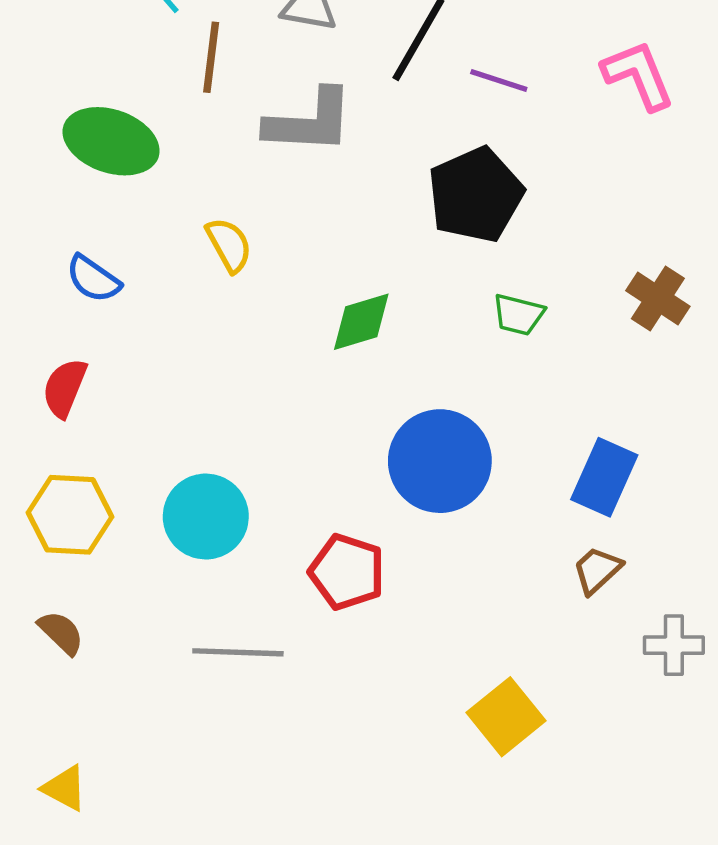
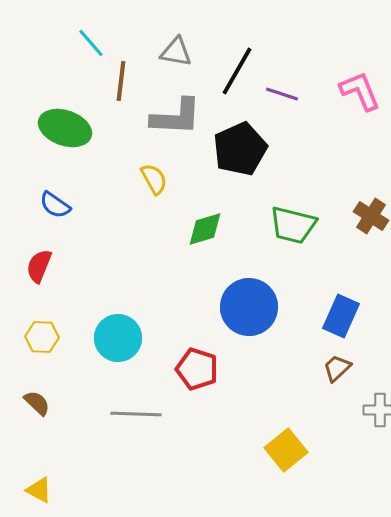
black pentagon: (476, 195) -> (240, 149), moved
yellow semicircle: (229, 245) -> (154, 179), moved
green trapezoid: (518, 315) -> (293, 225), size x1.6
yellow hexagon: (70, 515) -> (42, 337), size x0.7

